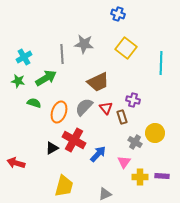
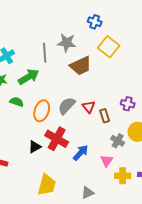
blue cross: (118, 14) -> (95, 22), moved
brown trapezoid: (98, 82) -> (81, 66), moved
purple cross: (133, 100) -> (128, 104), moved

